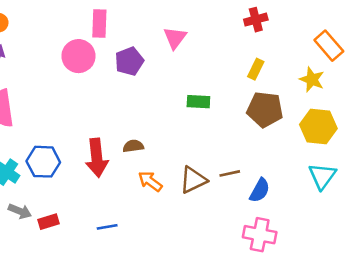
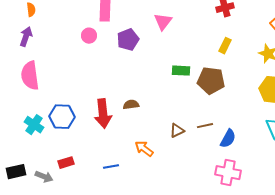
pink circle: (78, 56) -> (89, 36), size x0.6
brown pentagon: (265, 110) -> (211, 81), moved
brown triangle: (193, 180) -> (177, 131), size x0.7
orange arrow: (150, 181) -> (144, 149), moved
gray arrow: (20, 211) -> (44, 177), moved

